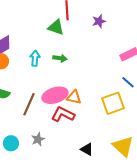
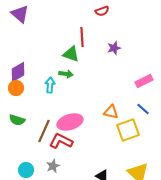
green arrow: (60, 58) -> (66, 74), moved
orange triangle: (74, 97) -> (111, 112), moved
red L-shape: (63, 114) -> (61, 141), moved

